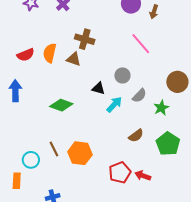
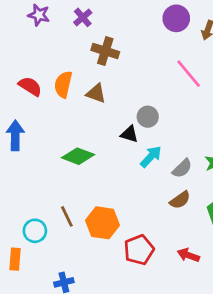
brown cross: (85, 39) -> (105, 51), moved
red semicircle: (26, 55) -> (30, 86), turned -126
gray circle: (122, 75) -> (148, 117), moved
gray semicircle: (139, 96) -> (182, 168), moved
red pentagon: (120, 172) -> (139, 250), moved

